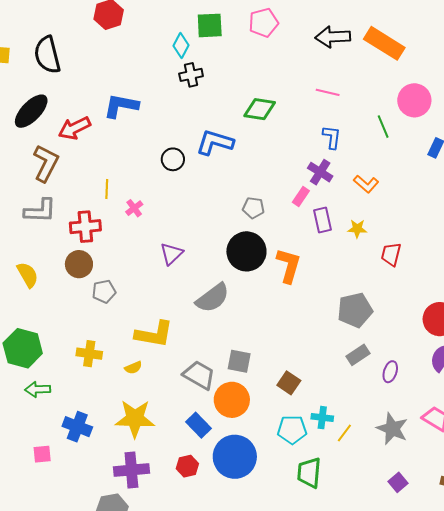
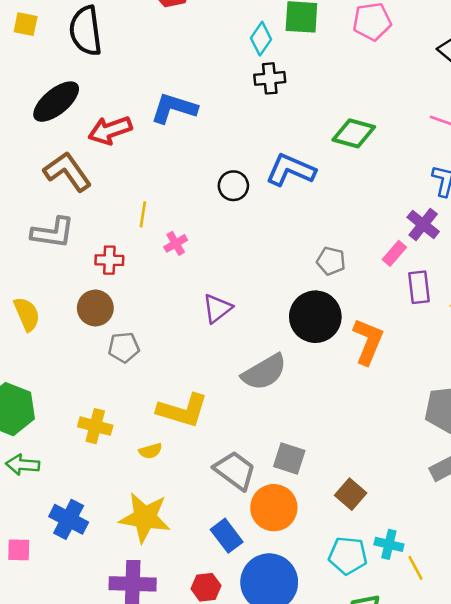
brown L-shape: (46, 163) -> (67, 172), turned -69
red cross: (85, 227) -> (109, 260), size x0.7
yellow line: (344, 433) -> (415, 568), turned -72

